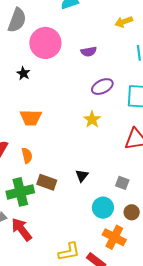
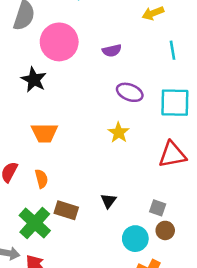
black star: (23, 73) -> (34, 80), size x1.5
purple ellipse: (102, 87) -> (130, 92), turned 50
green cross: (20, 192) -> (35, 223), turned -32
brown circle: (132, 212) -> (165, 230), moved

